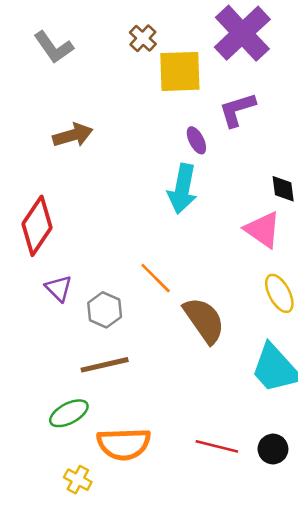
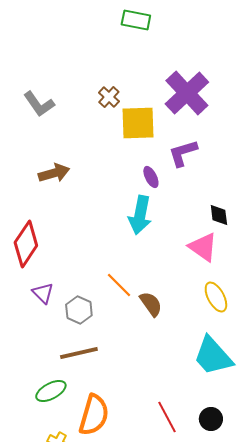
brown semicircle: (204, 320) -> (151, 304), moved, size x0.7
orange semicircle: (124, 444) -> (94, 415), turned -72
red line: (217, 446) -> (167, 417), turned 48

